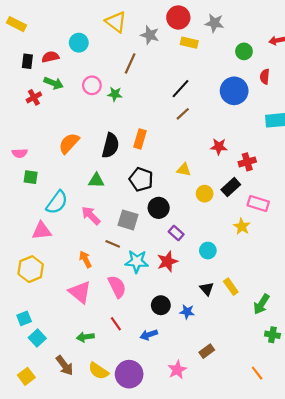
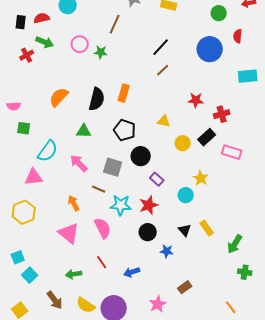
yellow star: (242, 226) -> (201, 178), moved
black circle: (161, 305) -> (148, 232), moved

